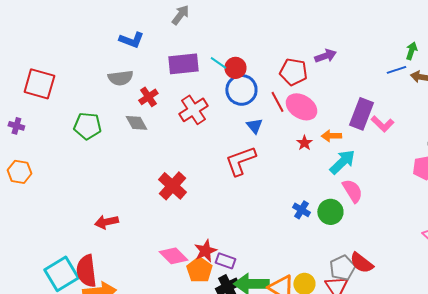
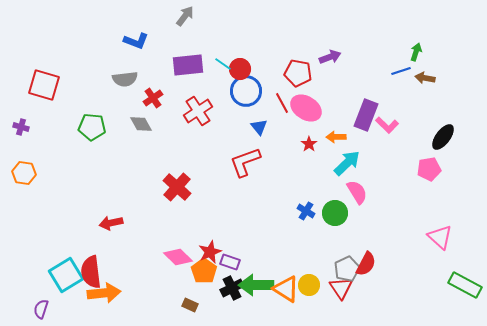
red semicircle: (361, 263) -> (366, 264), turned -100

